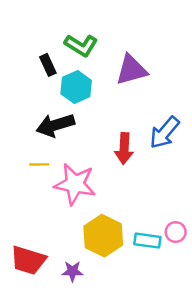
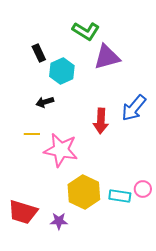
green L-shape: (81, 45) -> (86, 31), moved
black arrow: (55, 125) -> (45, 102), size x0.6

